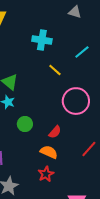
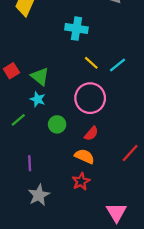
cyan line: (82, 52) -> (118, 65), moved
pink circle: (76, 101) -> (90, 98), moved

